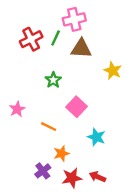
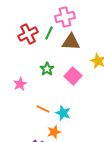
pink square: (77, 107) -> (73, 76), moved
pink star: (17, 109) -> (20, 84), moved
cyan star: (96, 137) -> (63, 113), moved

